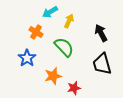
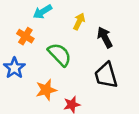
yellow arrow: (69, 21) -> (79, 21), moved

